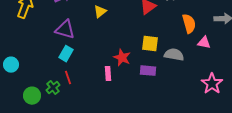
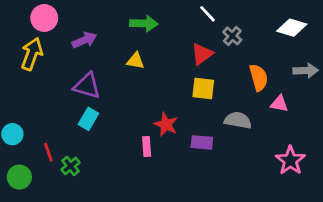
yellow triangle: (100, 12) -> (136, 61), turned 48
yellow square: (150, 44) -> (203, 89), moved
red line: (68, 78) -> (48, 152), moved
green circle: (32, 96) -> (19, 177), moved

